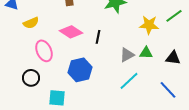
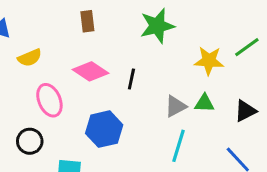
black triangle: (173, 58) -> (245, 111), turned -35
cyan line: (129, 81) -> (179, 146), turned -30

